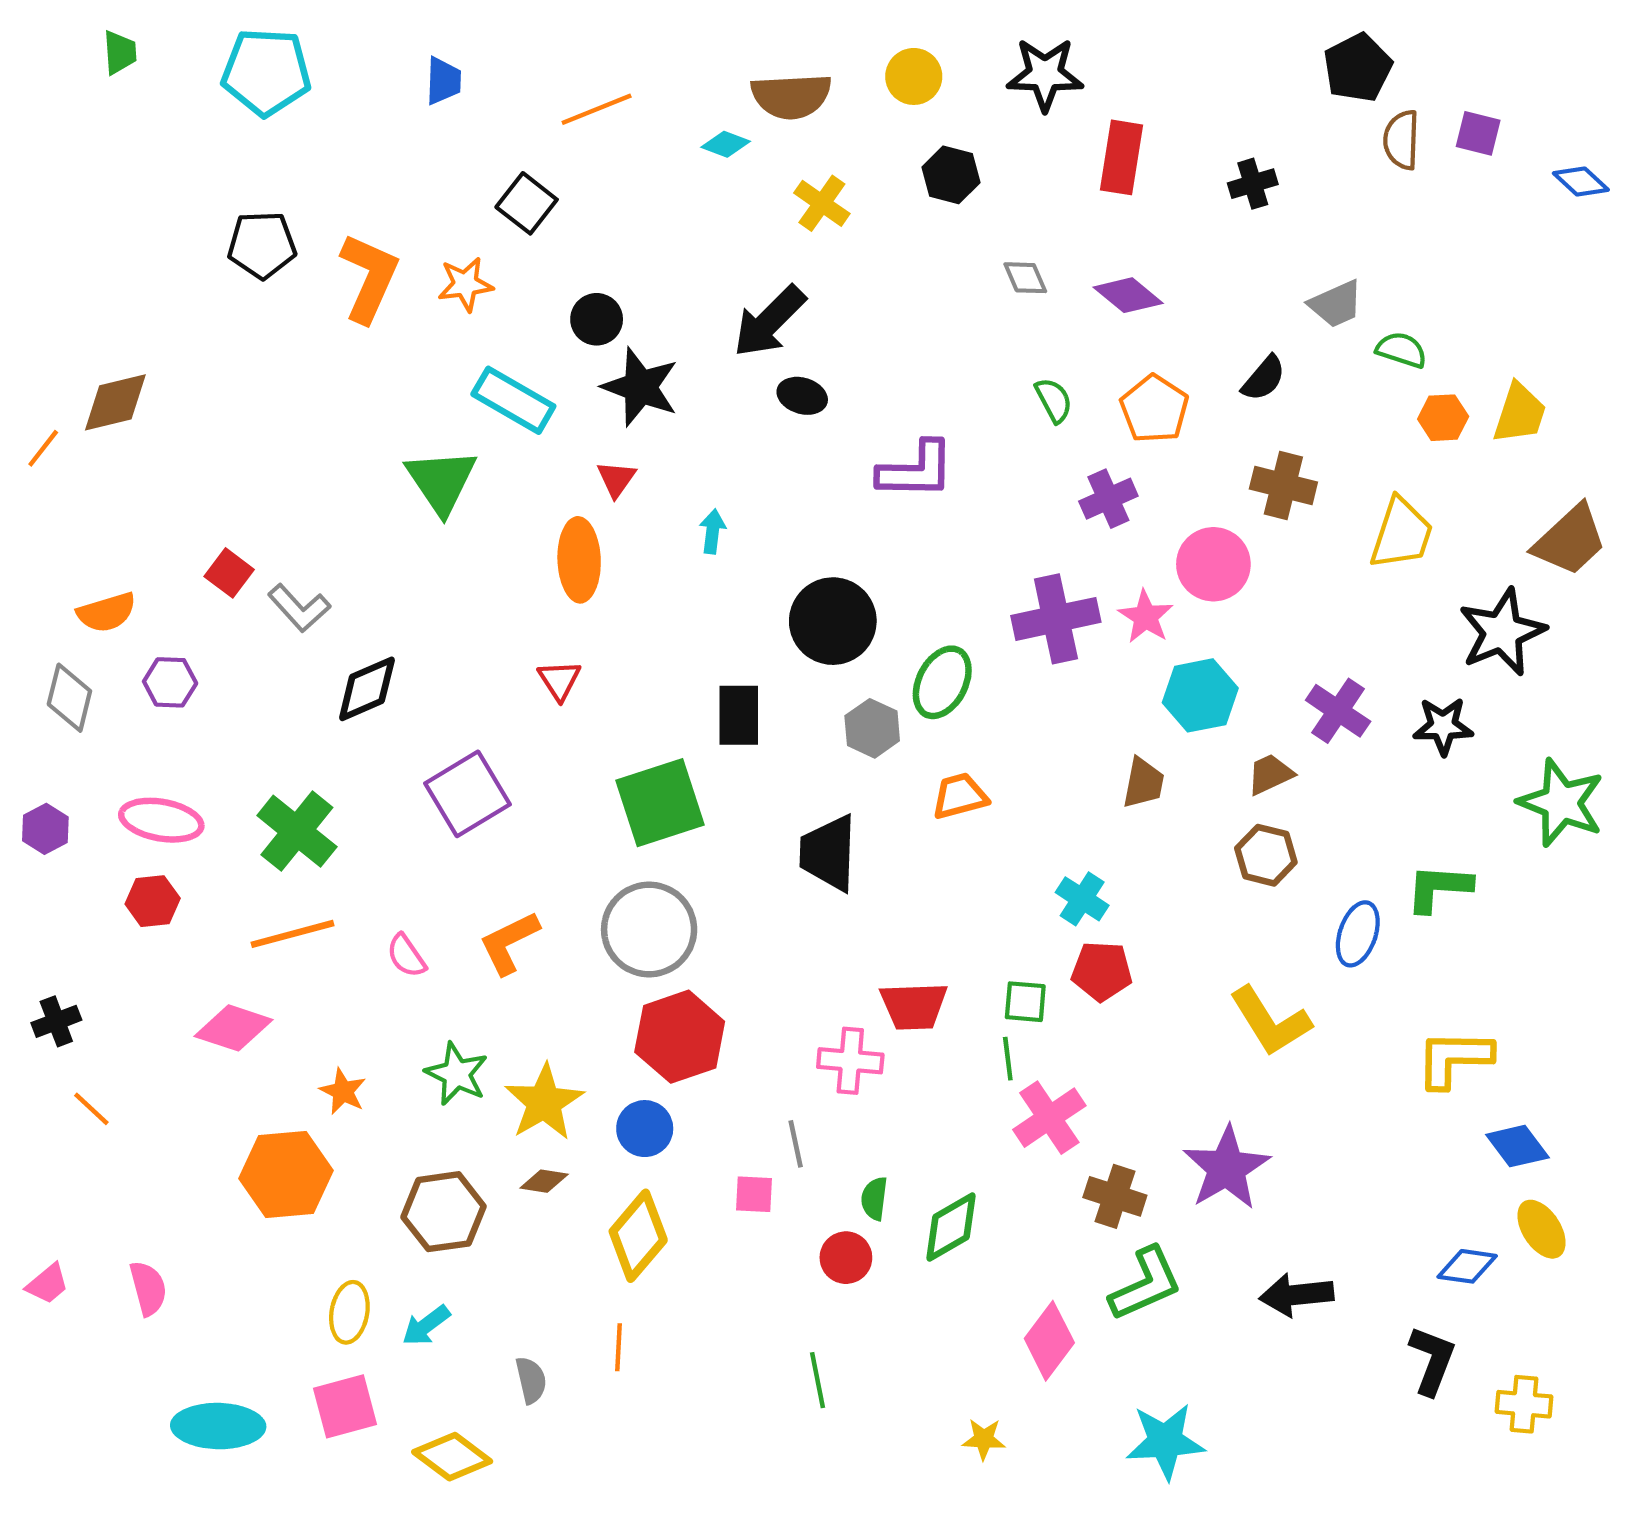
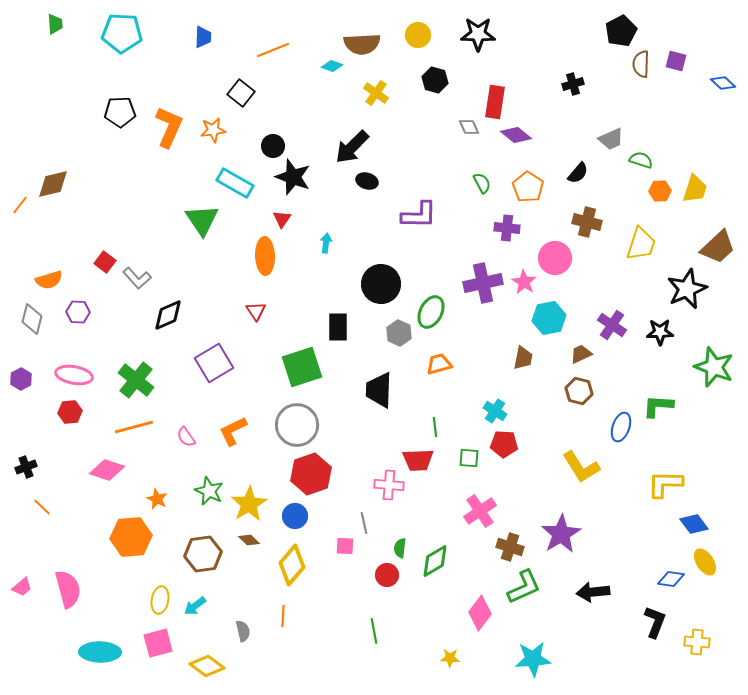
red rectangle: (1122, 157) -> (495, 102), moved
purple cross: (1108, 499) -> (507, 228), turned 30
green line: (1008, 1059) -> (435, 427), moved
brown diamond: (544, 1181) -> (249, 540), turned 35
pink semicircle: (148, 1288) -> (68, 589), size x1.5

